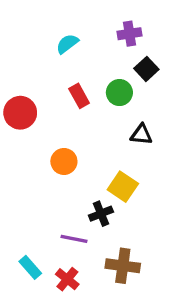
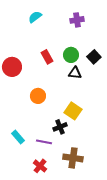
cyan semicircle: (67, 44) -> (35, 17), moved
black square: (146, 69) -> (94, 57), moved
black triangle: (141, 135) -> (75, 73), moved
cyan rectangle: (30, 267) -> (18, 137), moved

